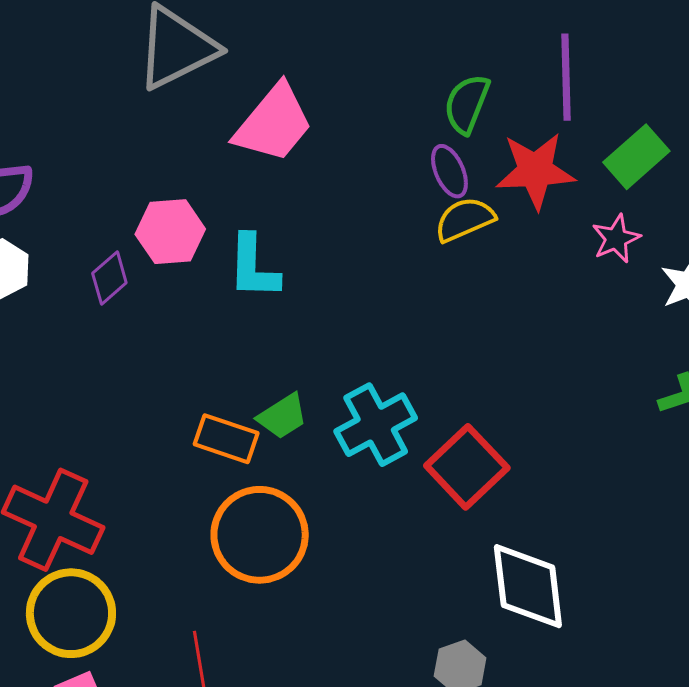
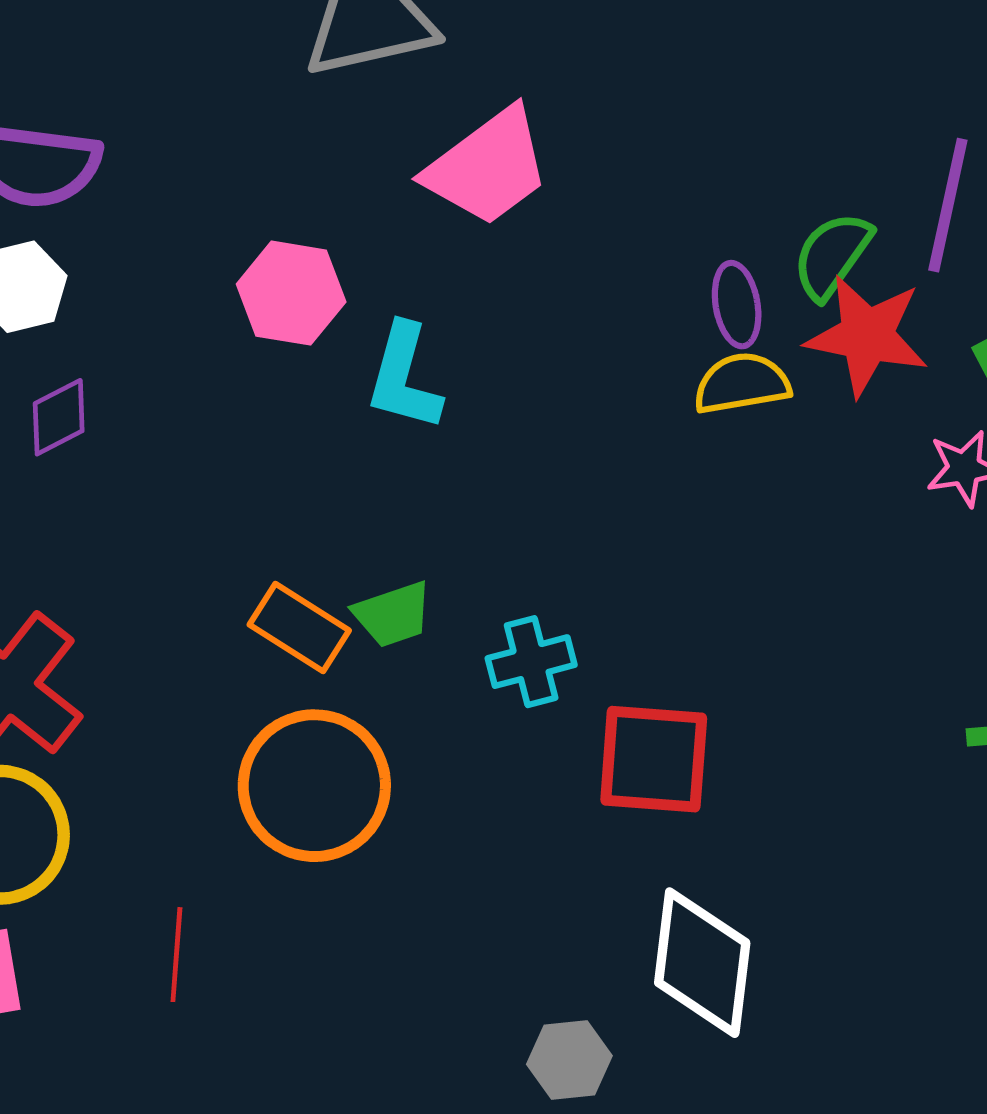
green semicircle: (467, 104) -> (832, 255), moved
purple diamond: (109, 278) -> (59, 417), moved
cyan cross: (376, 425) -> (531, 662), size x0.7
red square: (467, 467) -> (654, 759), turned 34

